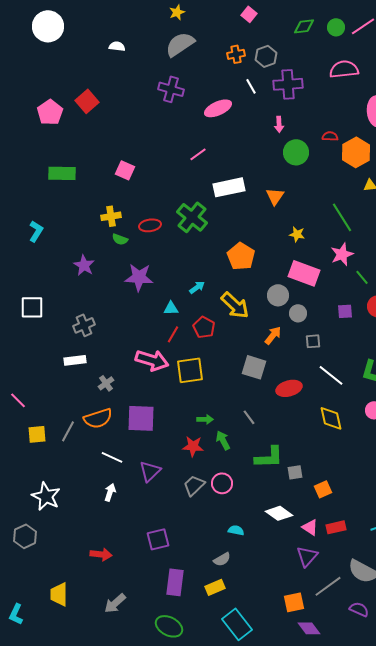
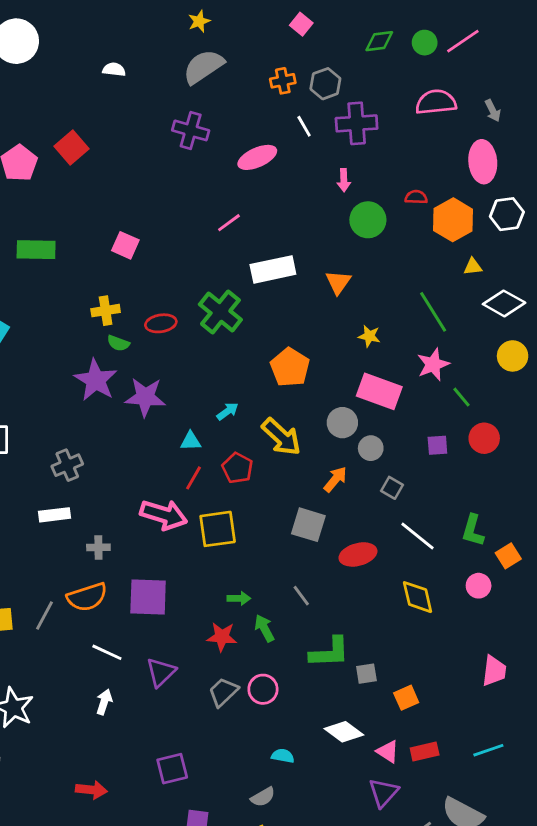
purple star: (84, 265) -> (96, 380), moved, size x1.4
gray square: (313, 341) -> (392, 488), turned 35
gray cross: (106, 383) -> (98, 547), turned 35

